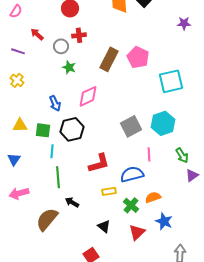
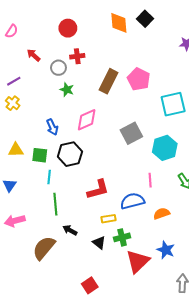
purple line: (18, 51) -> (14, 81), moved, turned -48
gray square: (131, 126) -> (131, 133), moved
orange semicircle: (153, 197) -> (162, 213), moved
green cross: (131, 205) -> (122, 237), moved, turned 35
black triangle: (104, 226) -> (99, 243), moved
red triangle: (137, 232) -> (138, 261), size x1.4

